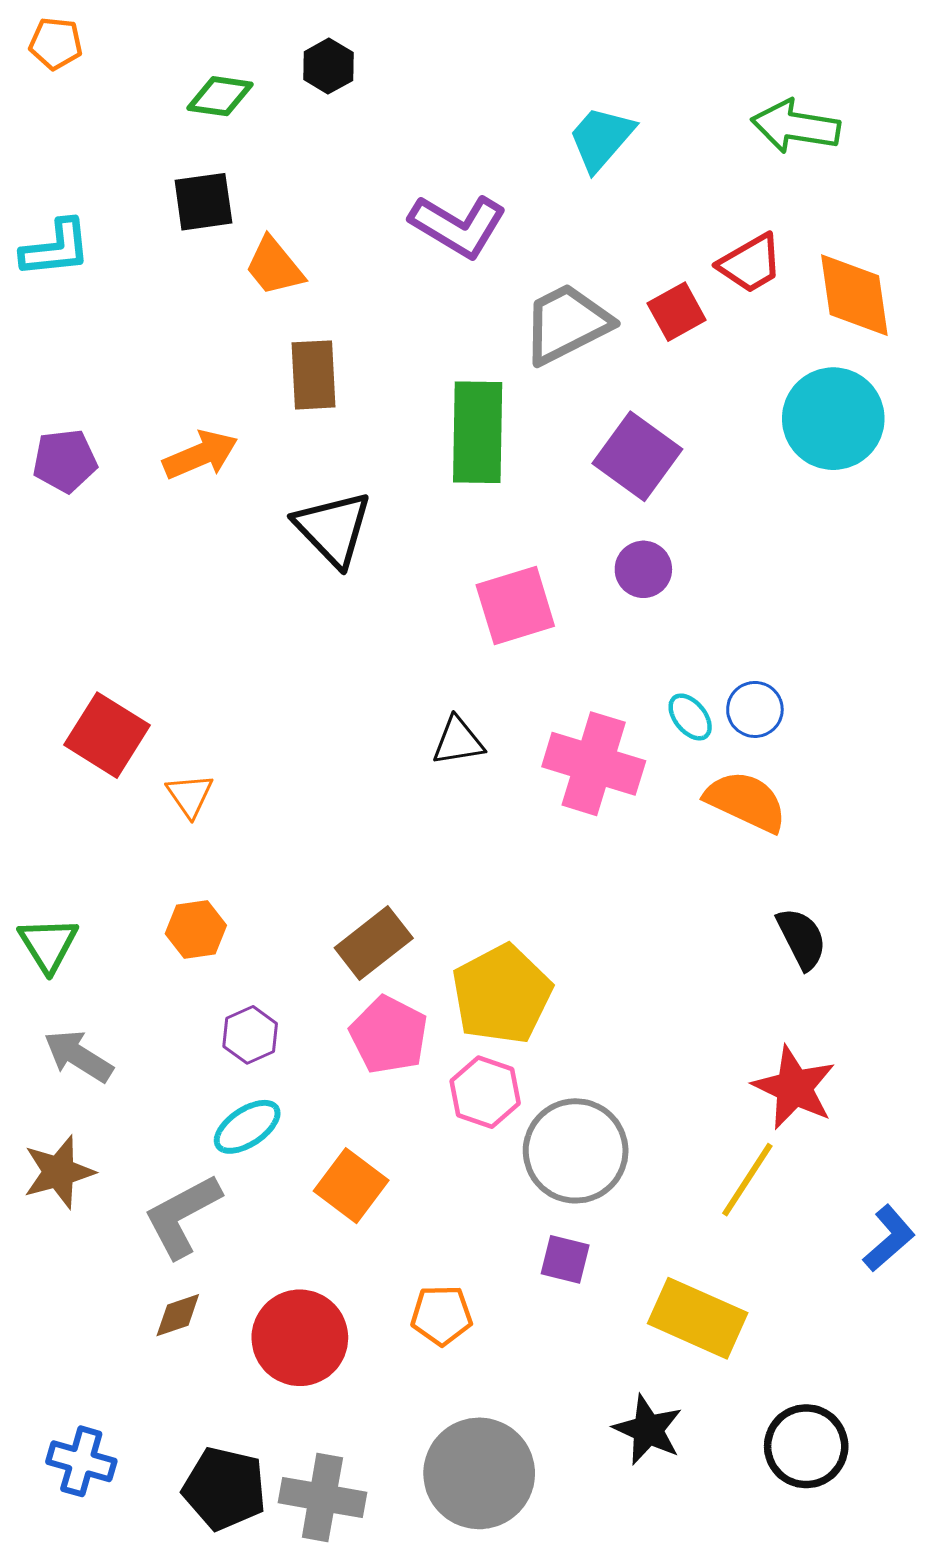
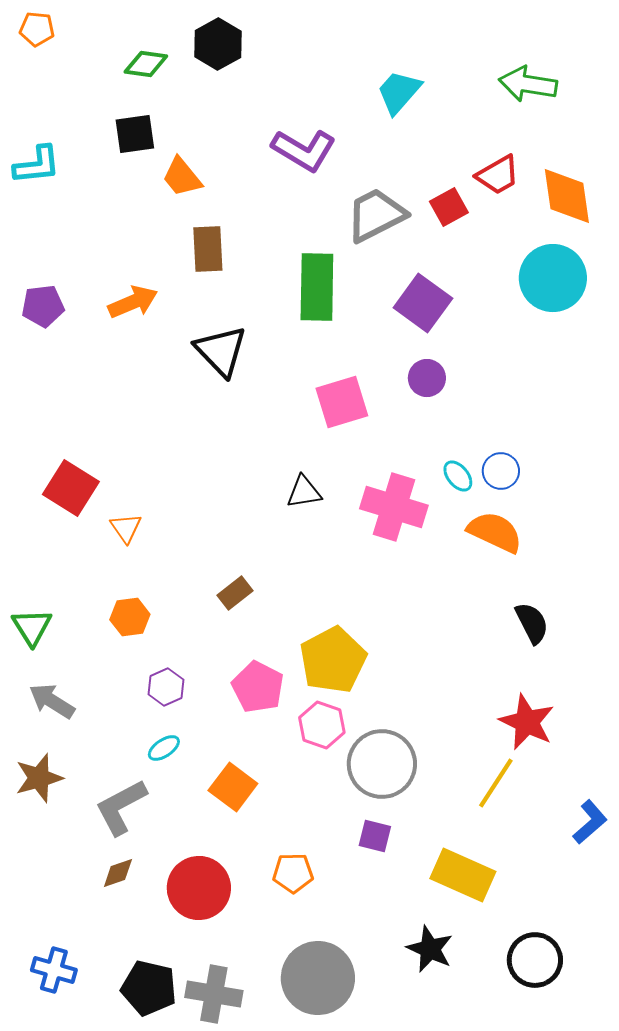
black hexagon: (328, 66) -> (218, 44), size x1.4
brown rectangle: (374, 943) -> (235, 593), moved, size x0.7
cyan ellipse: (247, 1127) -> (164, 748), size x0.7

